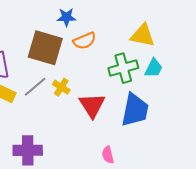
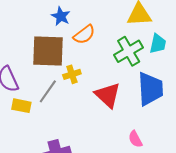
blue star: (66, 17) -> (61, 16), turned -30
yellow cross: (61, 87) -> (72, 74), moved, turned -36

